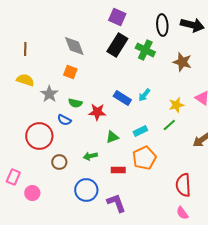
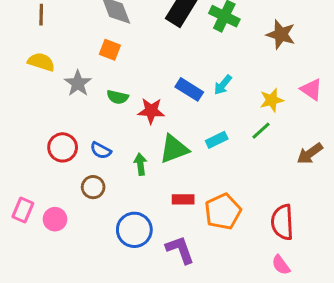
blue semicircle: (64, 120) -> (101, 150), moved
red circle: (39, 136) -> (63, 147), size x0.7
green triangle: (112, 137) -> (174, 149), size x1.5
green arrow: (90, 156) -> (140, 164), moved, turned 96
orange pentagon: (144, 158) -> (223, 212), moved
pink circle: (32, 193) -> (55, 219), moved

